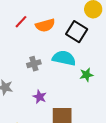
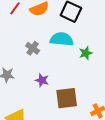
gray cross: (34, 64) -> (33, 48), turned -32

